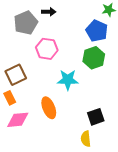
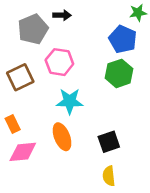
brown square: (16, 75) -> (20, 77), moved
cyan star: (68, 80) -> (70, 101), moved
black square: (96, 117) -> (109, 142), moved

